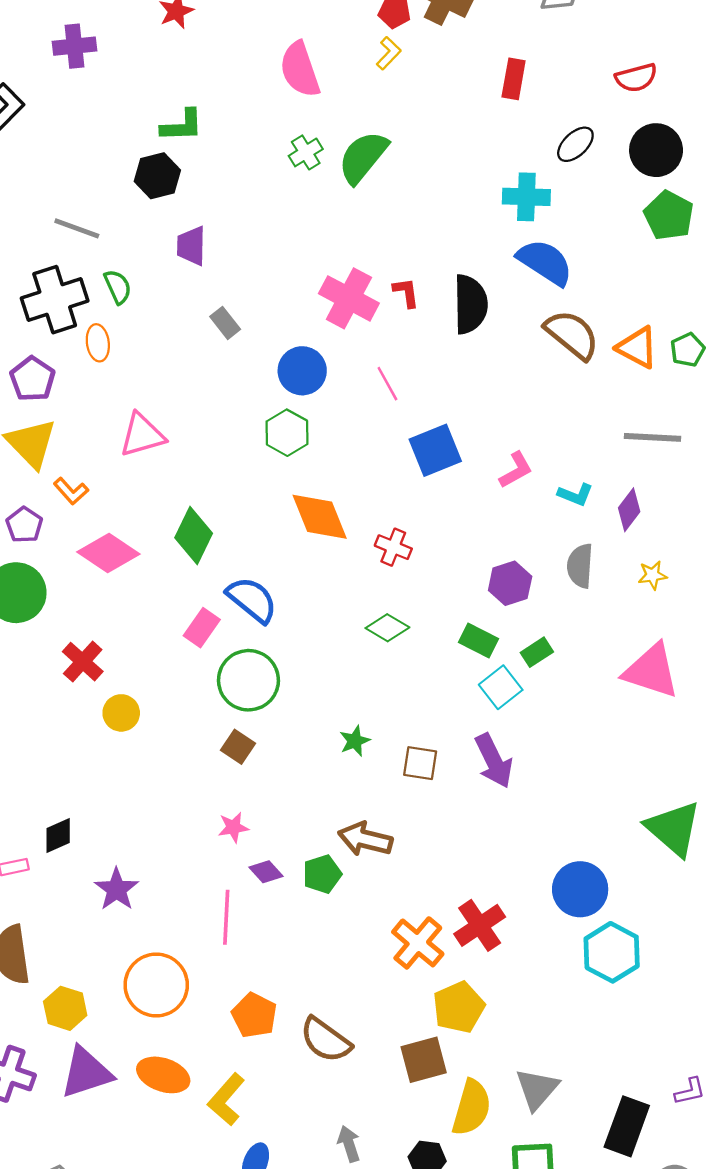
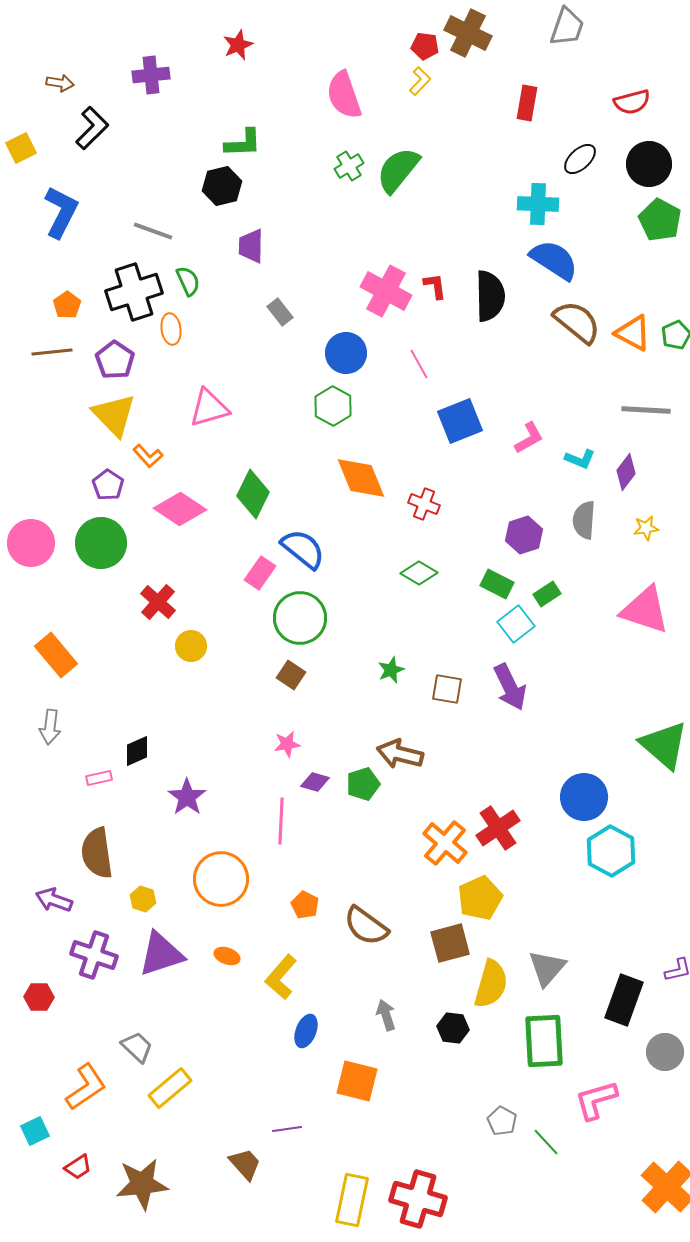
purple diamond: (266, 872) -> (315, 782), turned -32
yellow hexagon: (65, 1008) -> (143, 899), size x0.7
orange pentagon: (254, 1015) -> (305, 905), size x0.7
orange ellipse: (163, 1075) -> (227, 956), size x0.6

